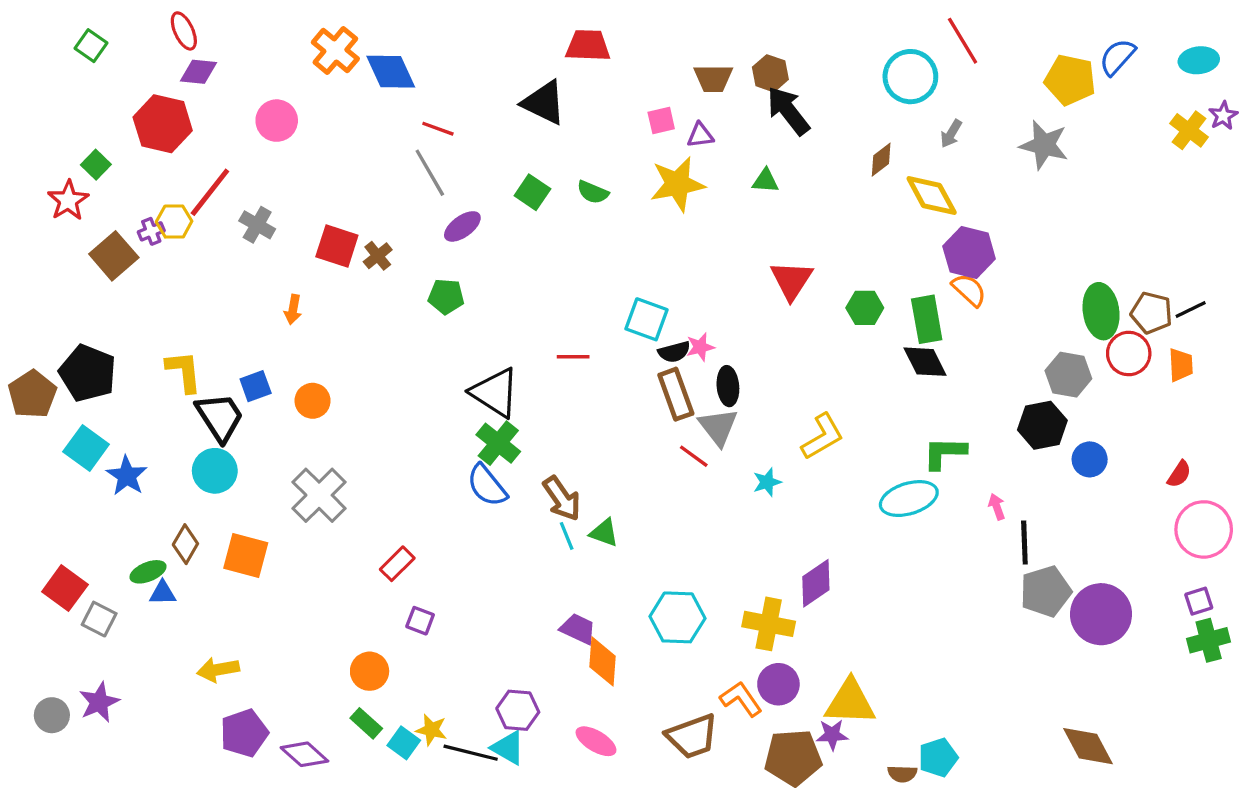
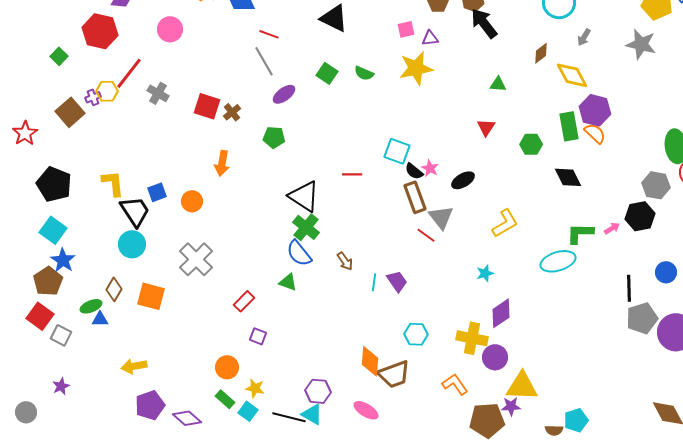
green triangle: (765, 181) -> (498, 84), moved
red star: (68, 200) -> (25, 133), moved
red triangle: (791, 280) -> (486, 127), size x0.7
orange arrow: (293, 310) -> (222, 163), moved, size x1.4
green rectangle: (927, 319) -> (569, 126), moved
pink star: (700, 347) -> (430, 168), turned -30
black semicircle: (674, 352) -> (414, 171), turned 54
black ellipse: (728, 386) -> (463, 180), moved, turned 65
brown pentagon: (32, 394) -> (48, 281), moved
blue circle: (1090, 459) -> (666, 272), moved
blue star: (127, 476) -> (63, 260), moved
cyan star: (767, 482) -> (485, 273), moved
brown arrow: (562, 499) -> (345, 261), size x0.7
pink arrow: (997, 507) -> (612, 228), moved, turned 77
green triangle: (604, 533) -> (288, 282), moved
cyan line: (567, 536) -> (374, 282), moved, turned 30
cyan hexagon: (677, 617) -> (416, 334), size x0.7
purple trapezoid: (578, 629) -> (397, 281), moved, turned 30
purple circle: (778, 684) -> (495, 357), moved
purple star: (99, 702) -> (61, 386), size x0.7
gray circle: (52, 715) -> (26, 412), moved
yellow star: (431, 730) -> (255, 388), moved
brown trapezoid: (692, 736) -> (394, 374), moved

